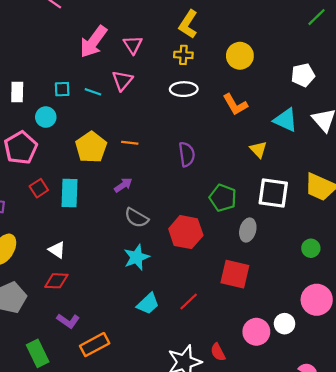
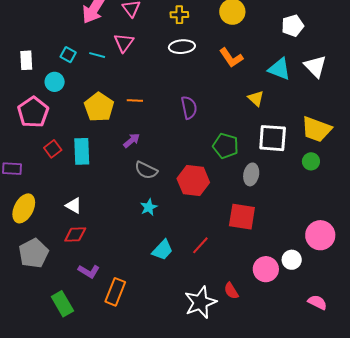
cyan square: (62, 89) -> (68, 55), turned 35
green circle: (311, 248) -> (311, 161), moved
cyan star: (137, 257) -> (149, 207), size x0.7
orange rectangle: (95, 345) -> (115, 292), turned -36

